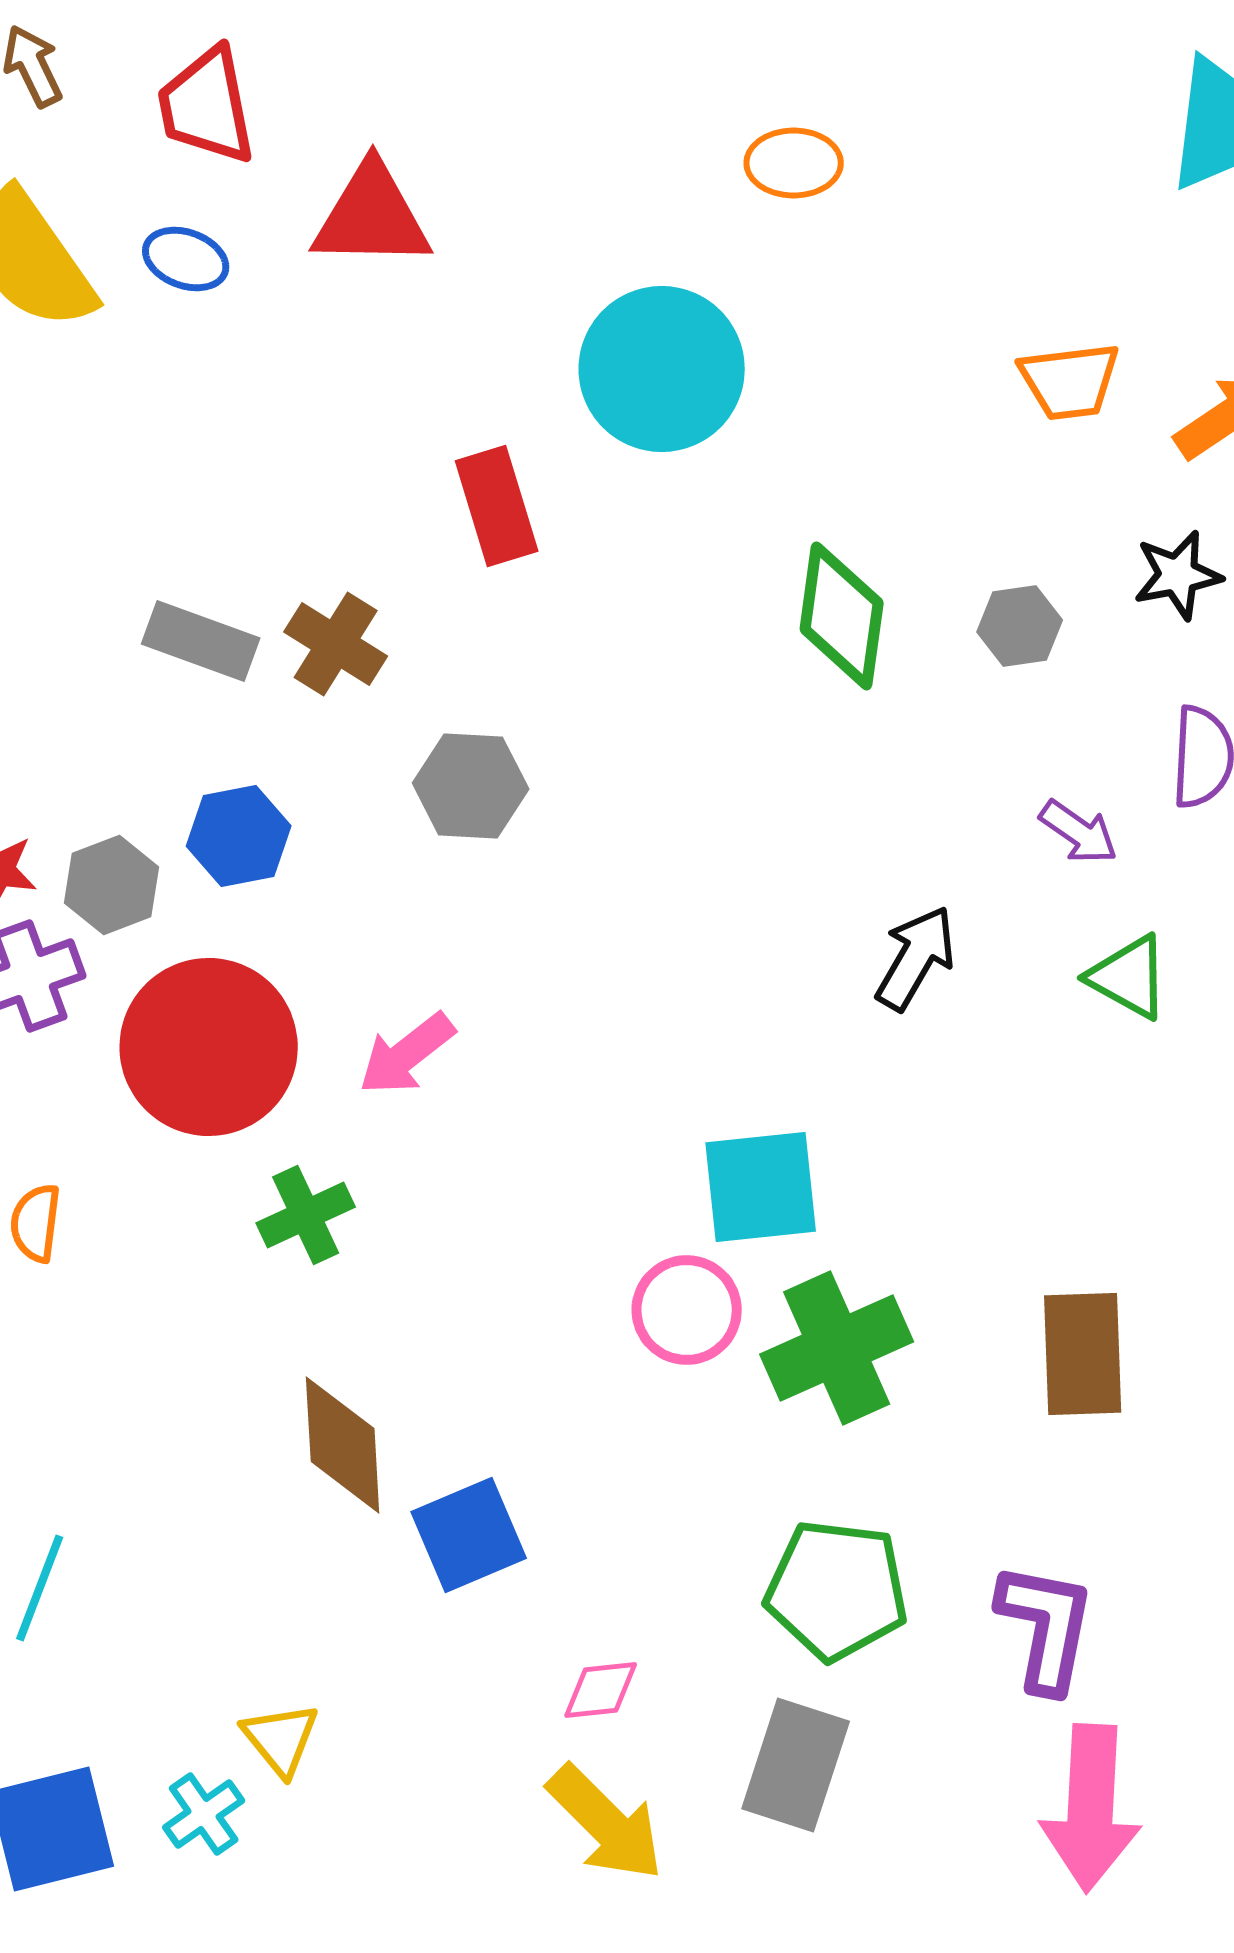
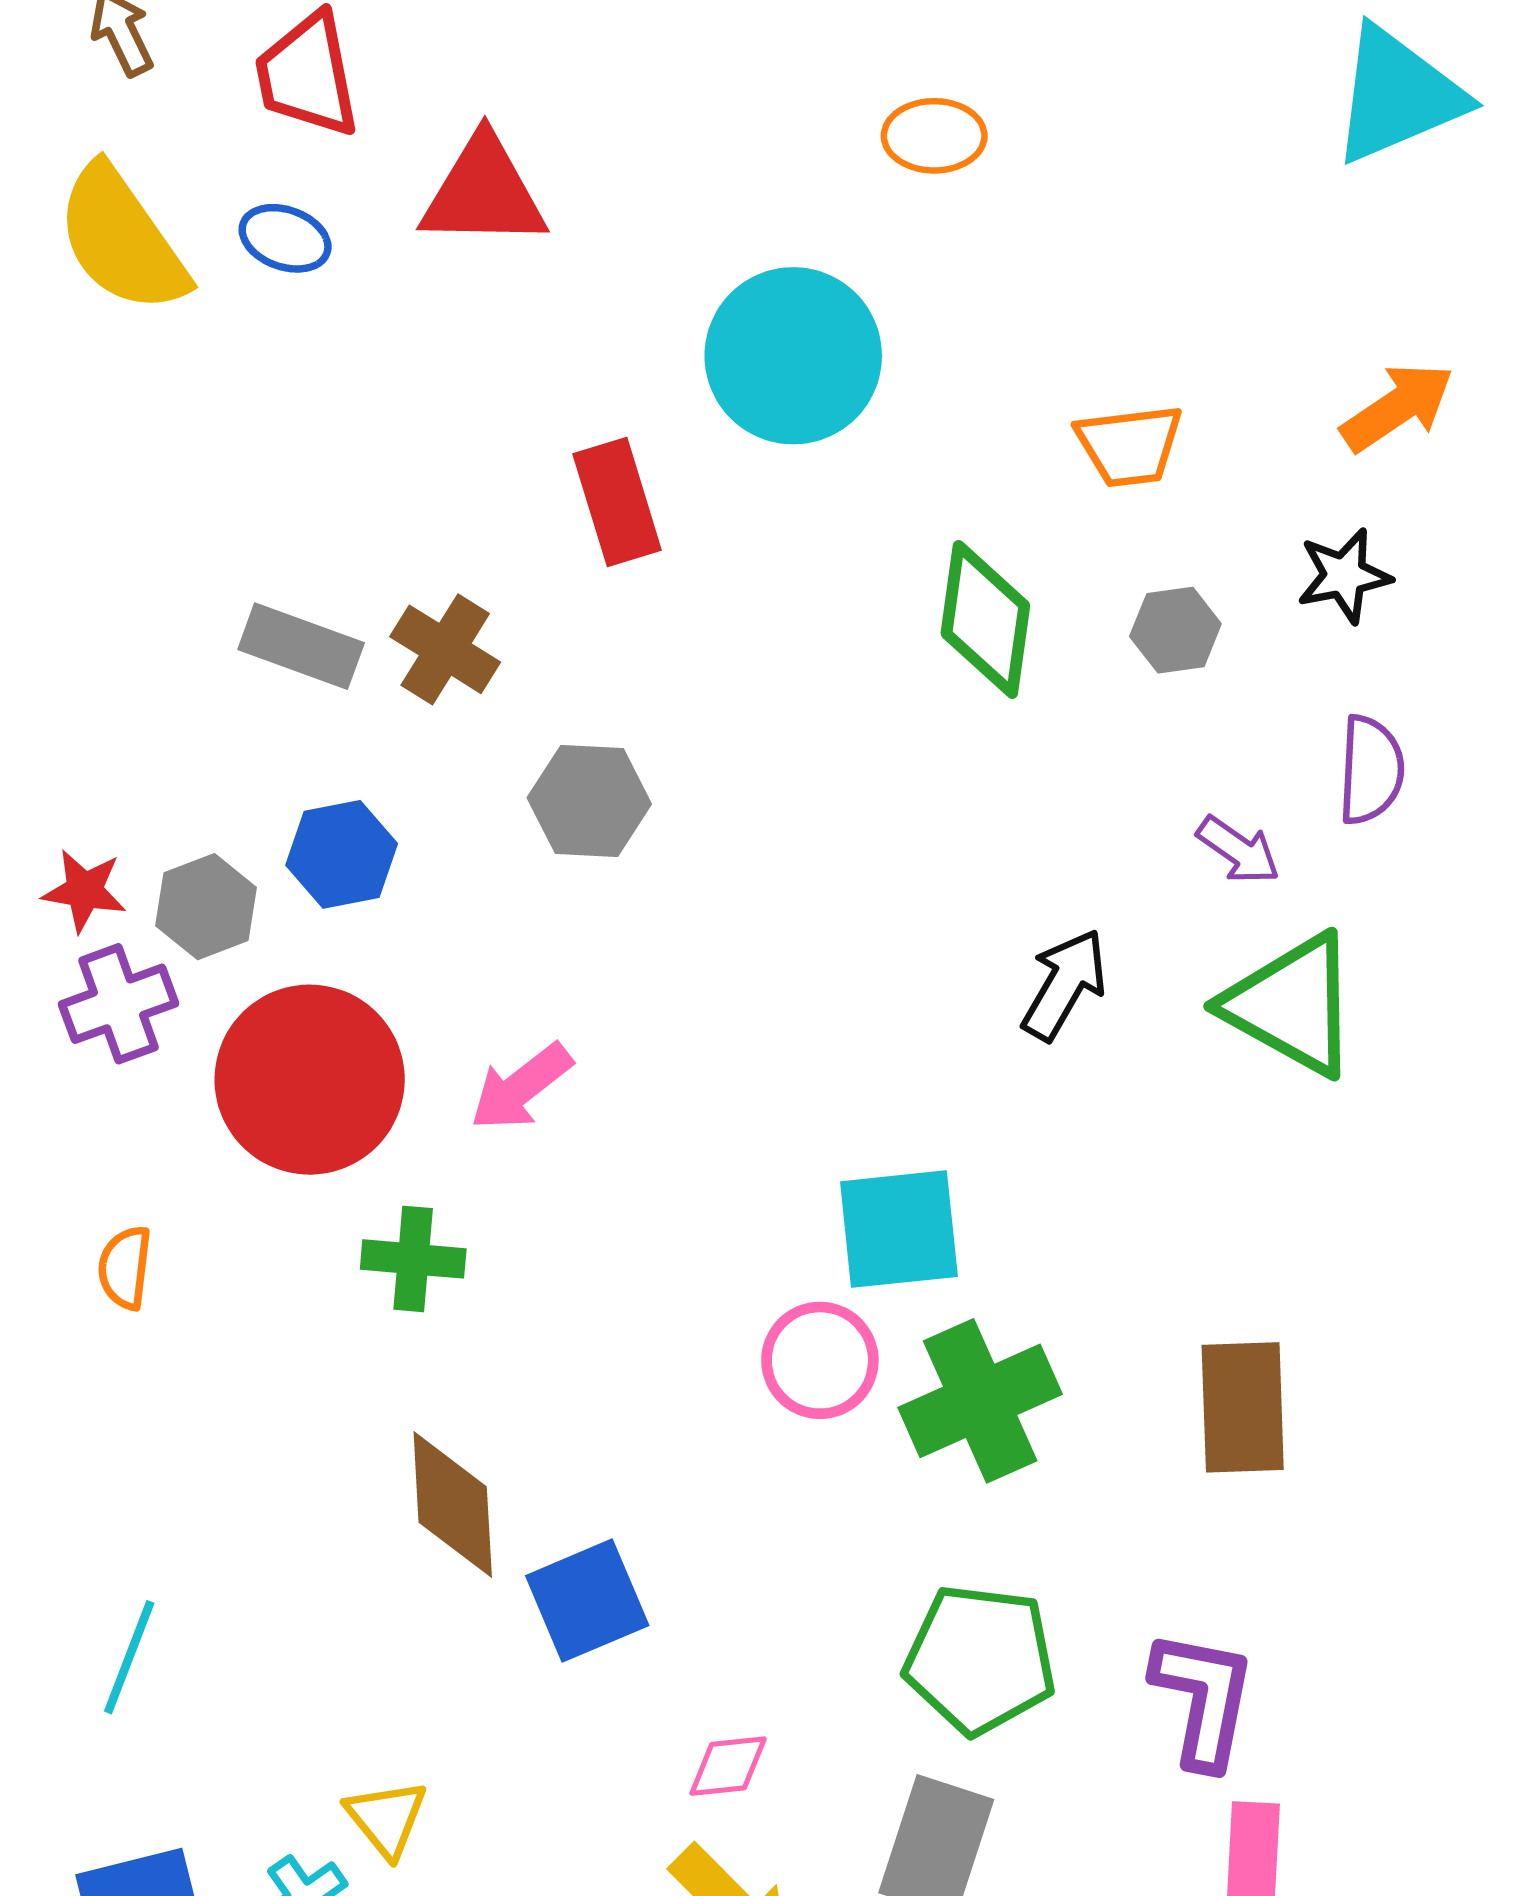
orange trapezoid: (1070, 381) -> (1130, 445), moved
green triangle: (1129, 977) -> (1292, 1005), size x1.6
green cross: (306, 1215) -> (413, 1259), turned 30

